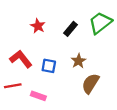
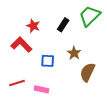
red L-shape: (21, 59) -> (21, 45), moved

